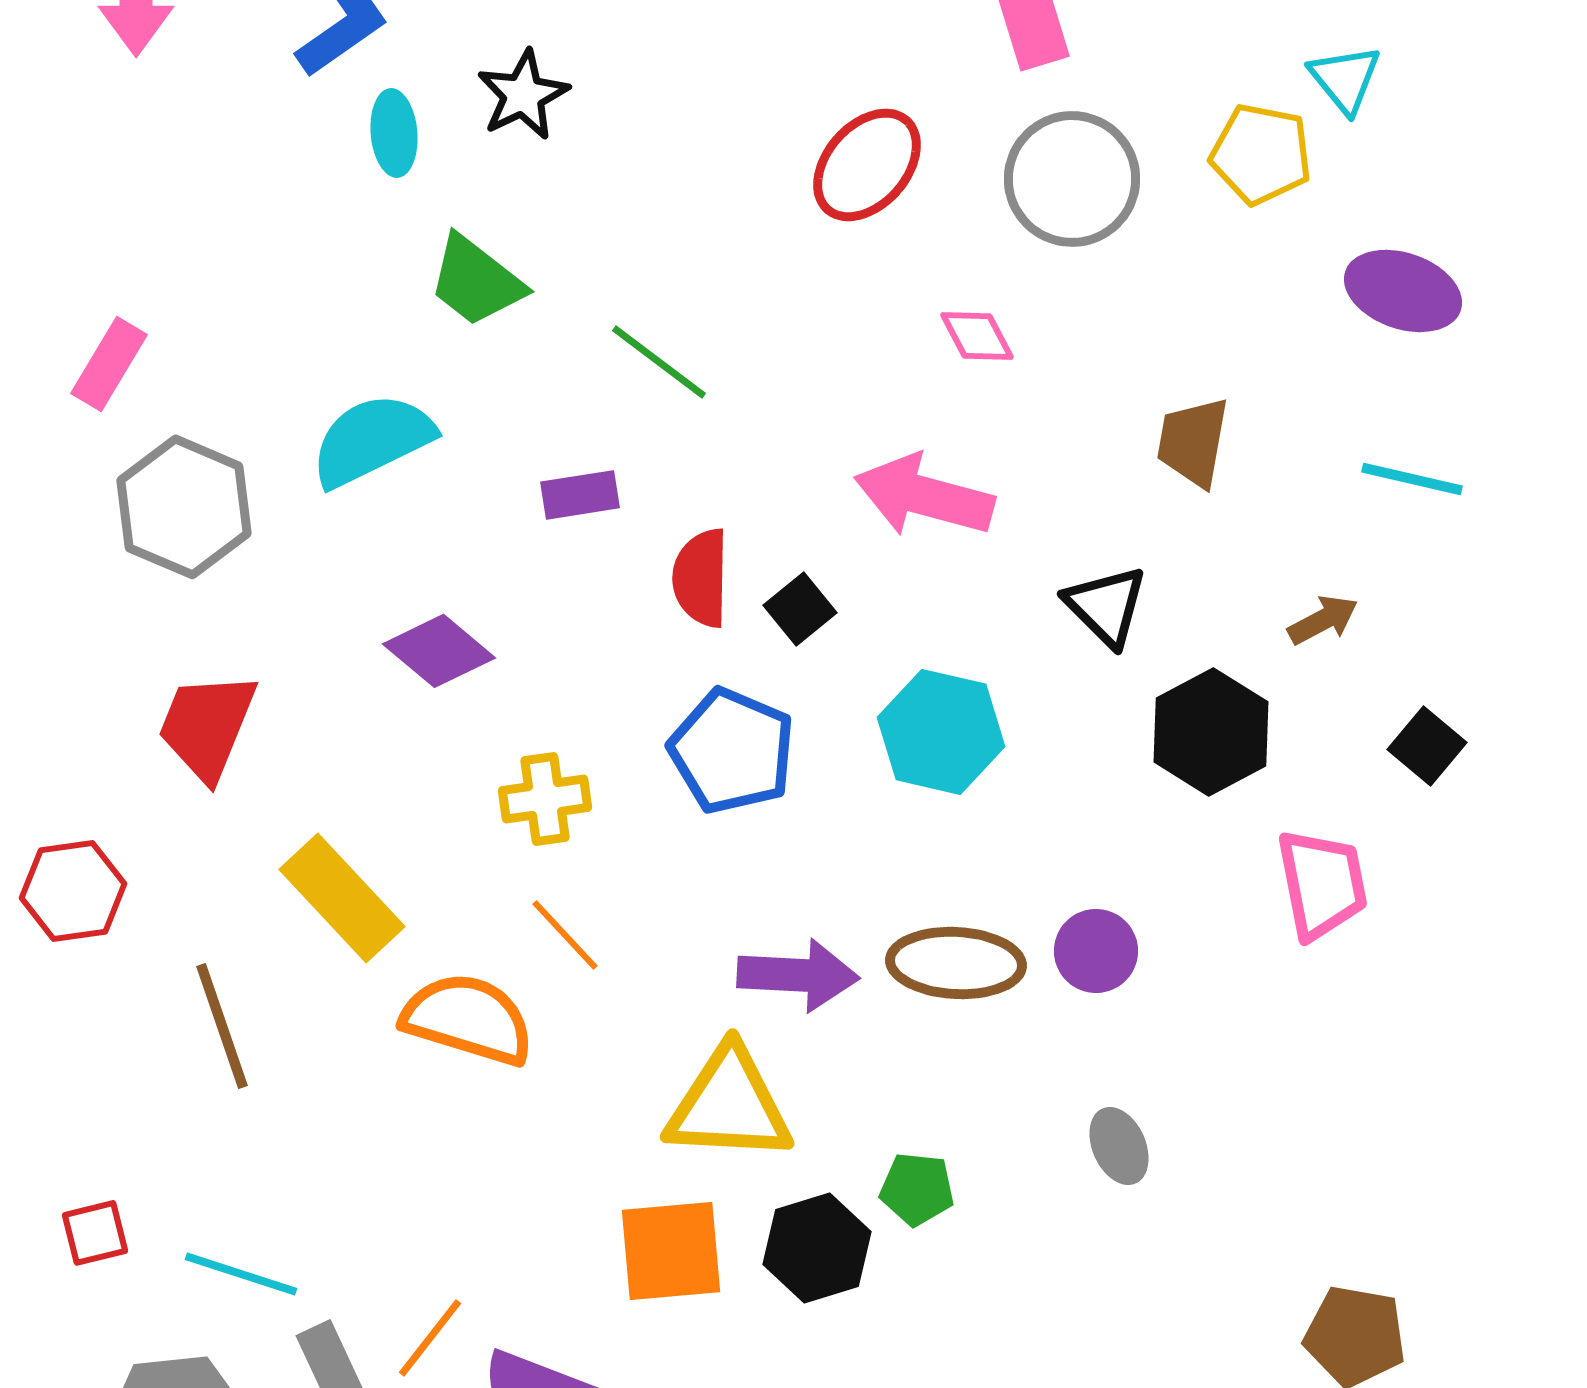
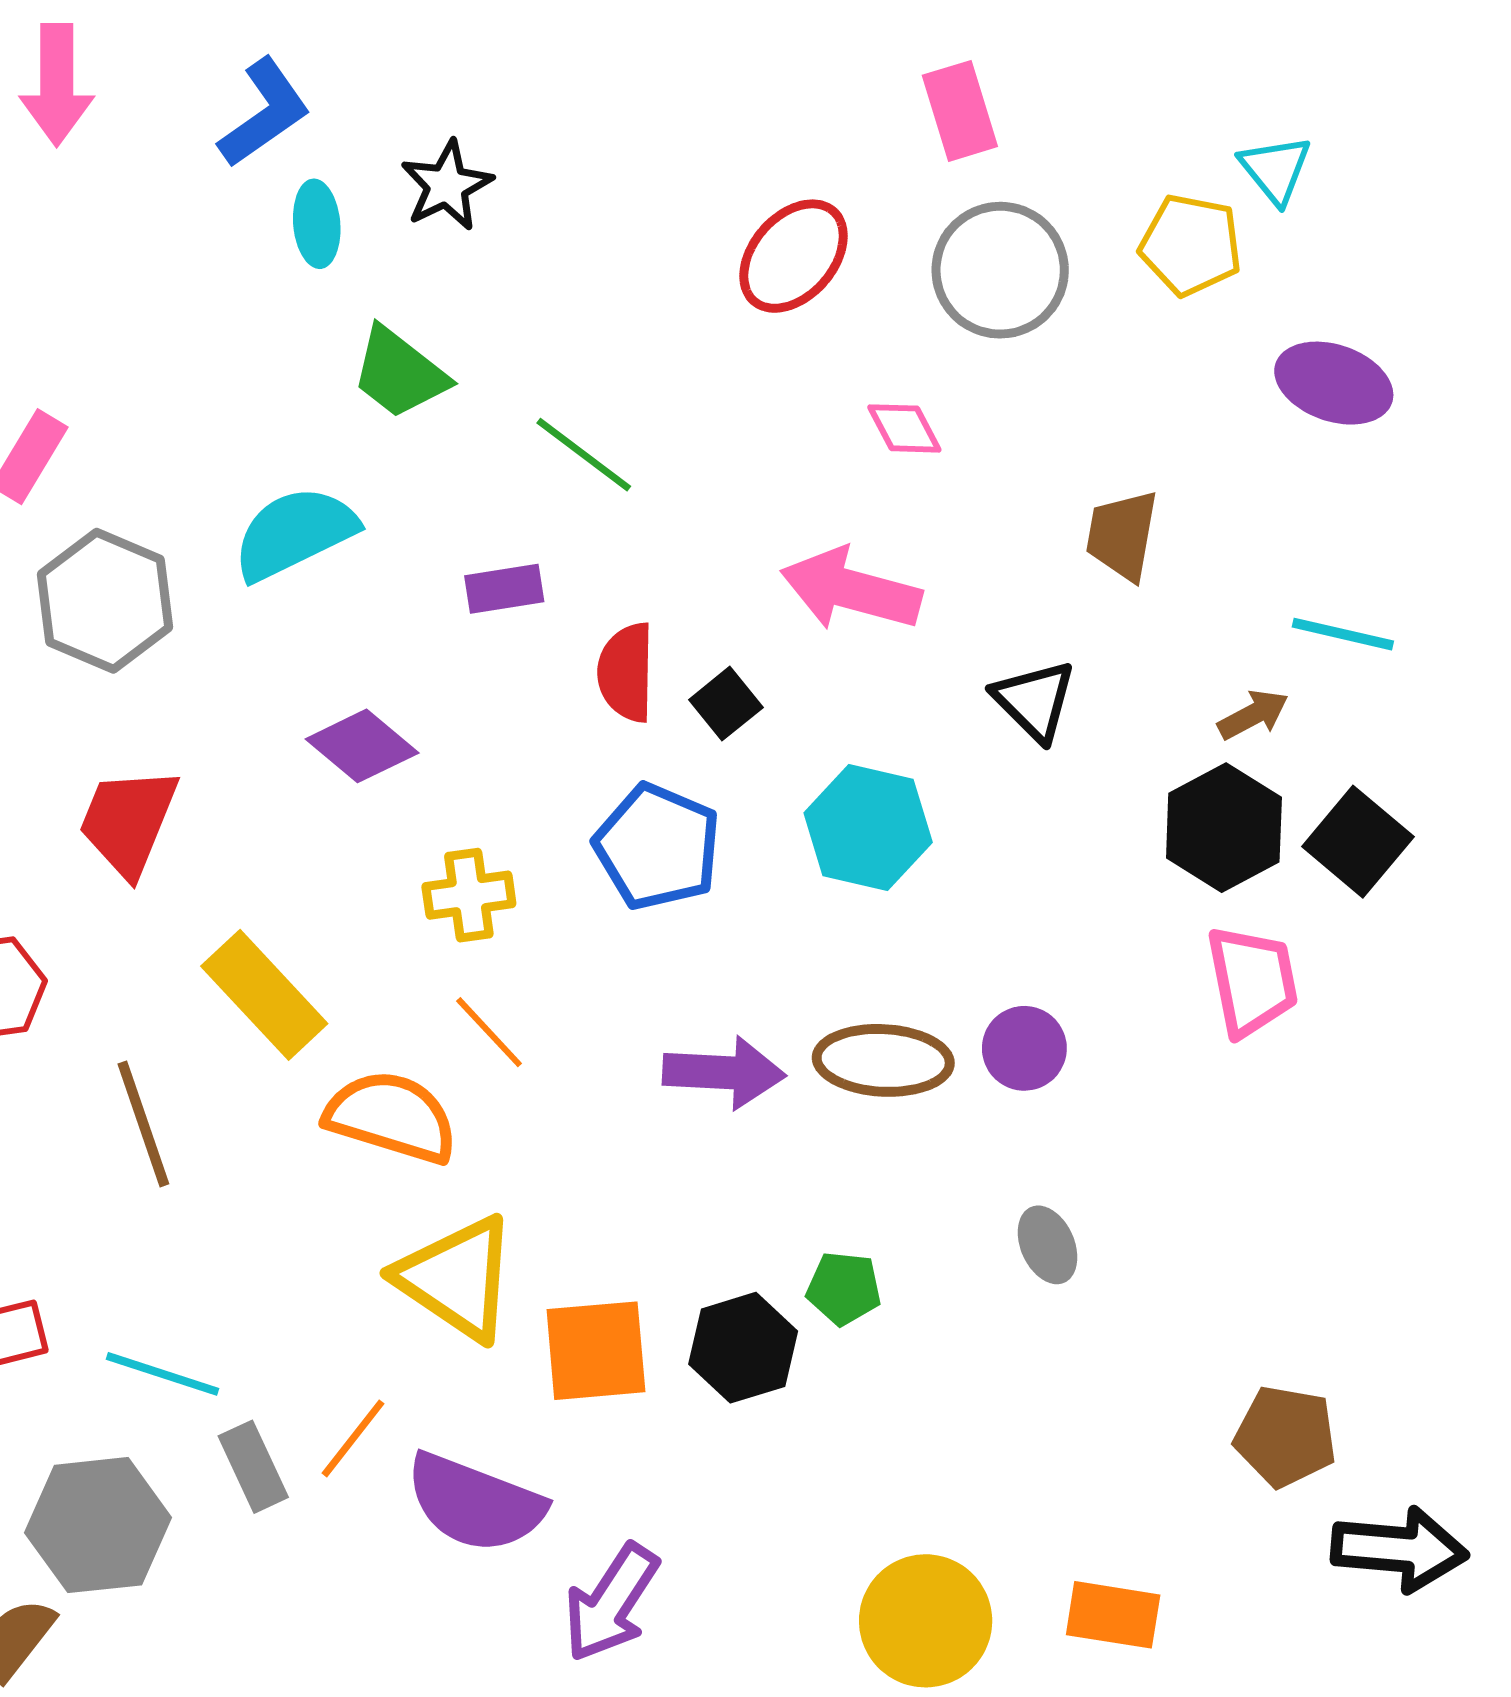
cyan line: (1412, 479) -> (1343, 634), moved
black hexagon: (1211, 732) -> (1224, 828), moved
black square: (1427, 746) -> (1358, 842), size x1.4
yellow triangle: (729, 1105) -> (457, 1278), moved, turned 31

